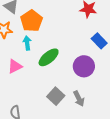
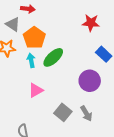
green ellipse: (49, 57) -> (53, 57), moved
pink triangle: (15, 66) -> (36, 90), moved

